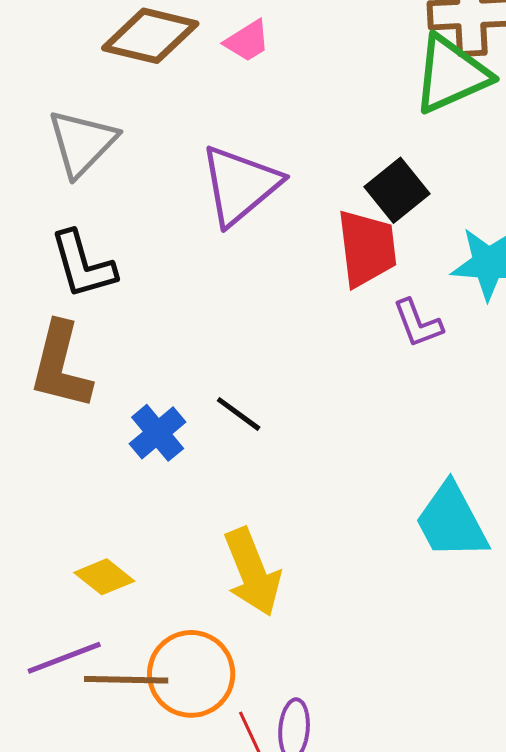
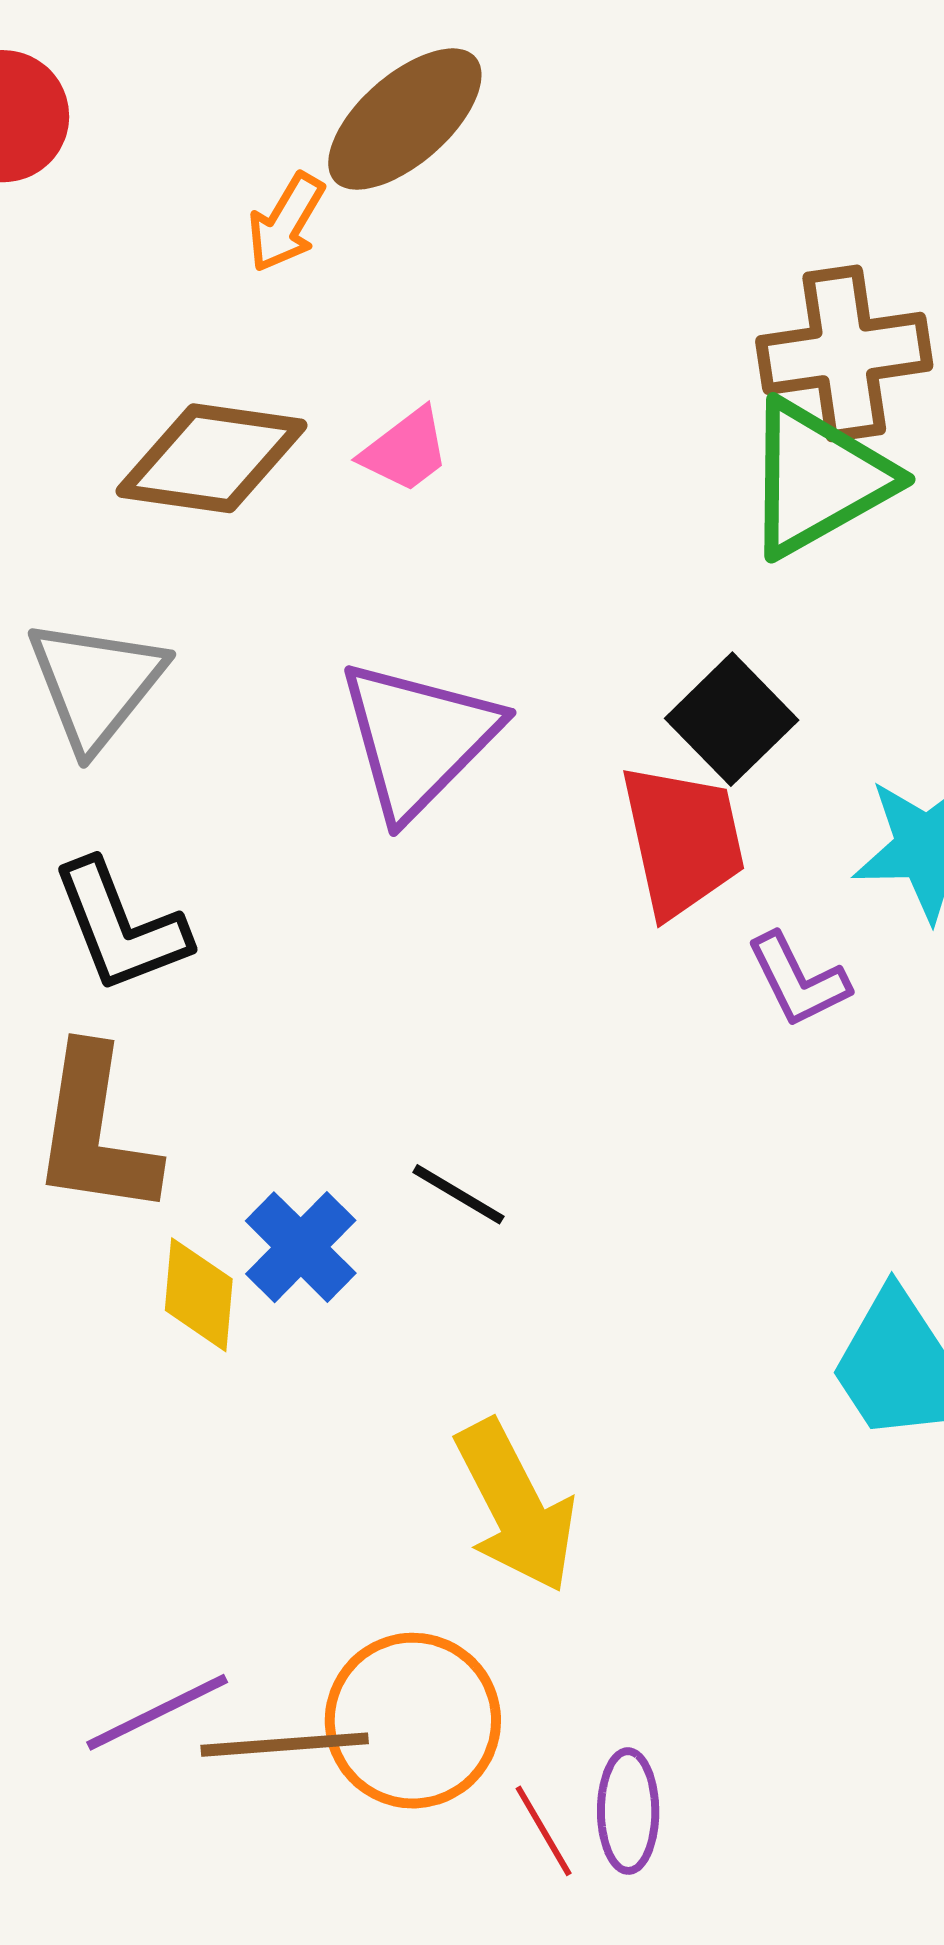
yellow diamond: (104, 577) -> (199, 1295), moved, turned 62

